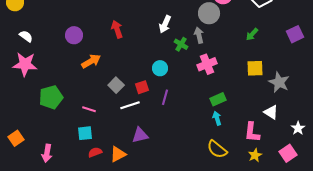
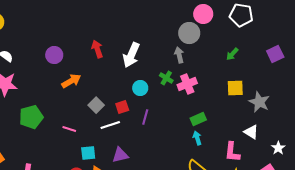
white arrow: (165, 24) -> (131, 55), moved, size x1.4
green cross: (181, 44) -> (166, 78), moved
cyan square: (85, 133) -> (88, 153), moved

